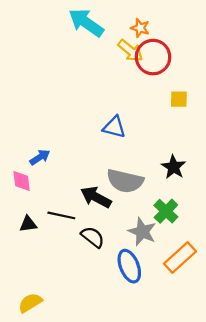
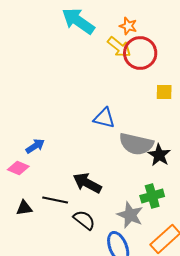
pink diamond: (22, 181) -> (18, 168), turned -60
gray semicircle: (125, 181) -> (136, 144), moved
green cross: (166, 211) -> (152, 196), turned 30

